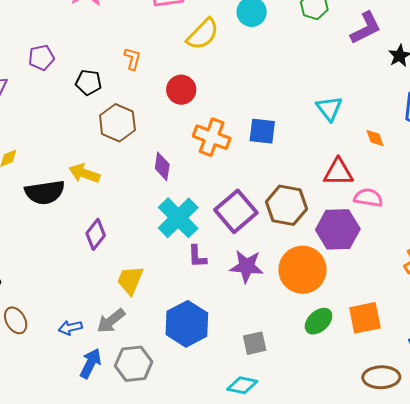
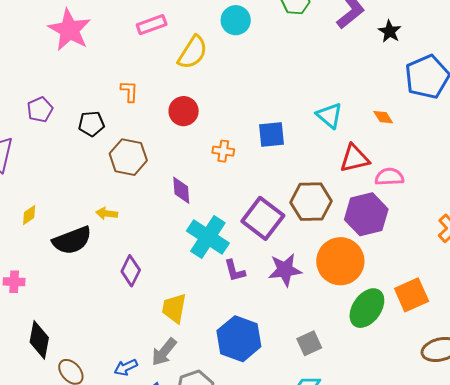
cyan triangle: (329, 108) -> (329, 115), moved
orange cross: (212, 137) -> (223, 151), size x0.6
yellow arrow: (84, 173) -> (107, 213), size x0.7
green ellipse: (319, 321) -> (367, 308), size x1.4

